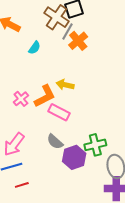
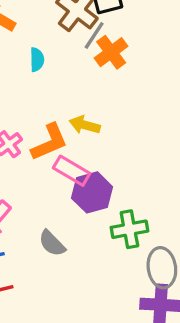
cyan semicircle: (35, 48) -> (37, 60), turned -40
gray semicircle: (55, 142) -> (52, 243), moved
purple hexagon: (74, 157) -> (92, 192), moved

